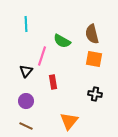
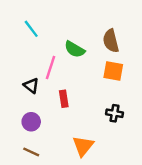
cyan line: (26, 24) -> (31, 29), turned -35
black triangle: (26, 71) -> (31, 86), turned -32

